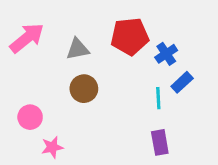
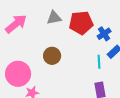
gray triangle: (78, 49) -> (54, 18), moved
pink circle: (30, 117) -> (18, 74), size x1.6

